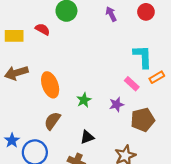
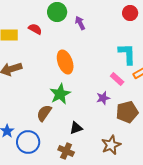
purple arrow: (111, 14) -> (80, 23), moved
orange ellipse: (50, 85) -> (65, 62), moved
green star: (84, 100) -> (60, 94), moved, size x1.5

